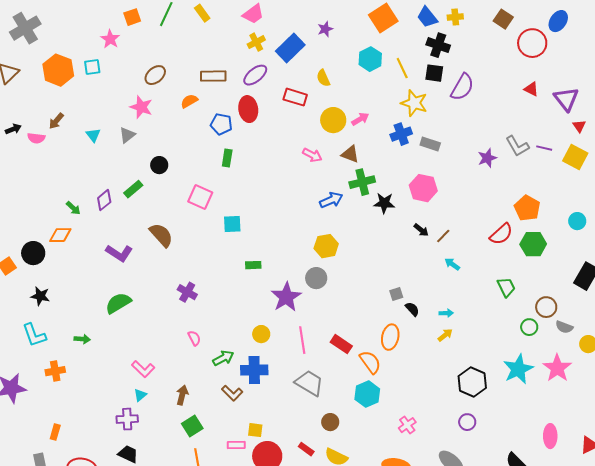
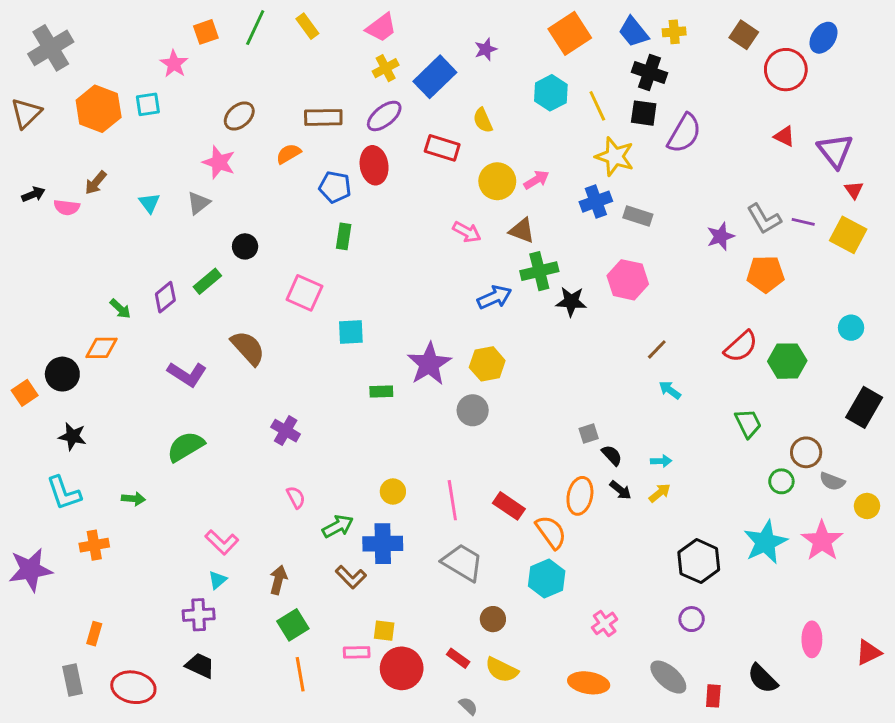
orange pentagon: (527, 208) -> (765, 274), moved, turned -30
black arrow: (421, 230) -> (621, 490), moved
purple star: (286, 297) -> (429, 364), moved

